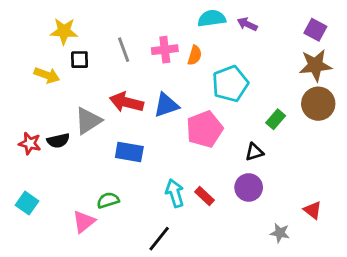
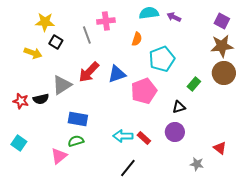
pink cross: (165, 50) -> (106, 21), moved
black square: (80, 60) -> (56, 42), turned 32
red arrow: (126, 102) -> (89, 72), turned -60
blue rectangle: (129, 152) -> (78, 119), moved
cyan arrow: (175, 193) -> (123, 136), turned -72
black line: (159, 239) -> (128, 168), moved

